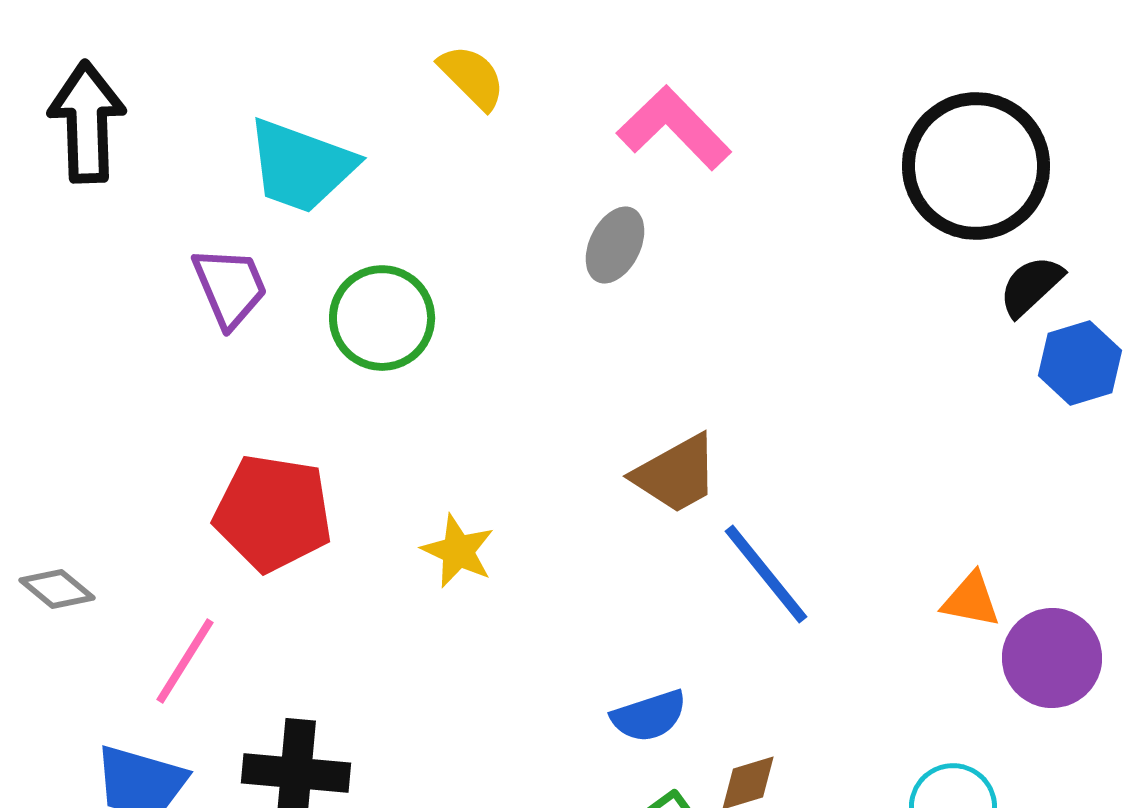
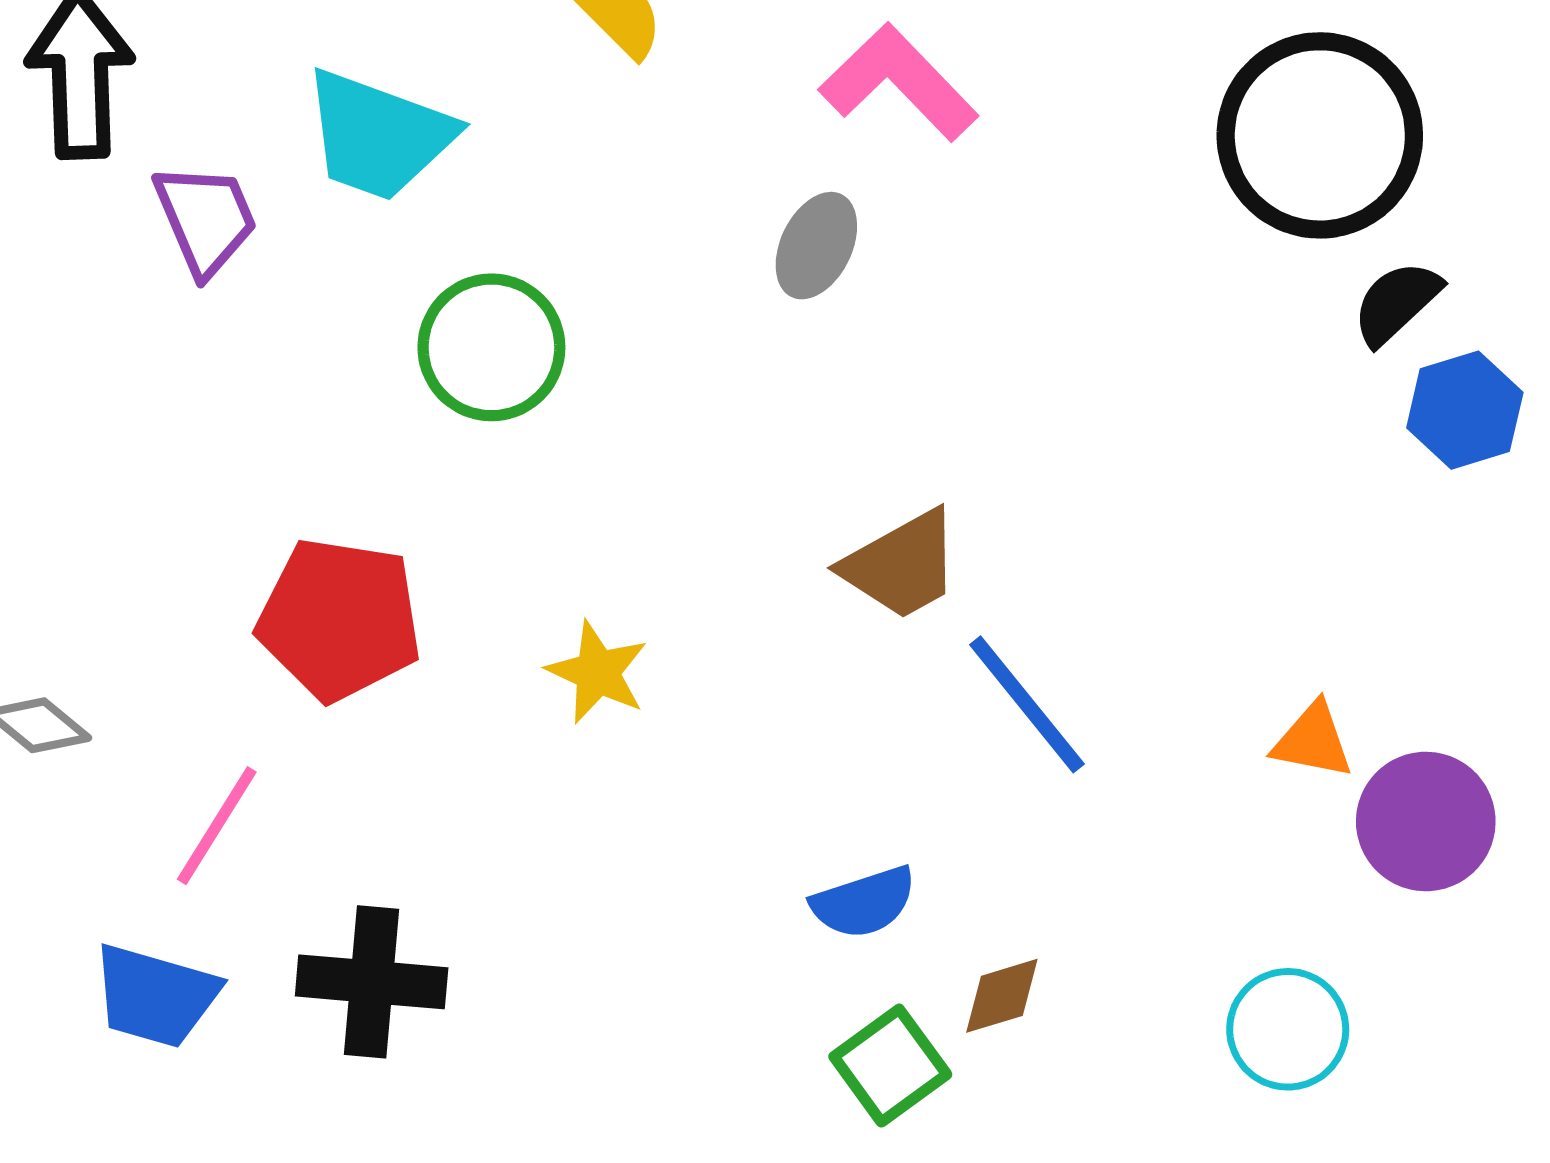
purple trapezoid: (230, 287) -> (206, 219), moved

